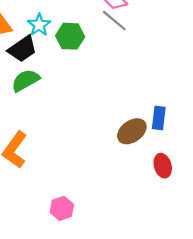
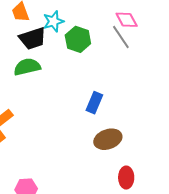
blue rectangle: (159, 118) -> (94, 103), moved

